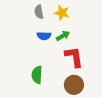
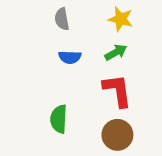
yellow star: (62, 13) -> (121, 19), moved
green arrow: (63, 36) -> (116, 52), moved

